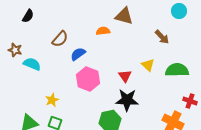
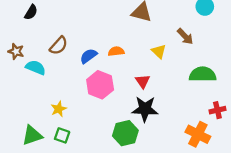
orange semicircle: (103, 31) -> (116, 51), moved
brown semicircle: (60, 39) -> (59, 46), moved
yellow triangle: (148, 65) -> (159, 51), moved
red cross: (190, 101) -> (217, 110), turned -32

